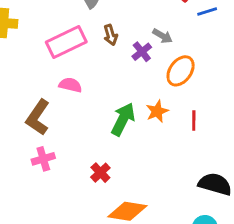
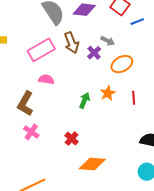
brown arrow: (110, 35) -> (72, 43), size x1.5
orange ellipse: (181, 71) -> (122, 64), turned 30
green arrow: (123, 119) -> (84, 100), size x0.7
pink cross: (43, 159) -> (31, 132), turned -35

